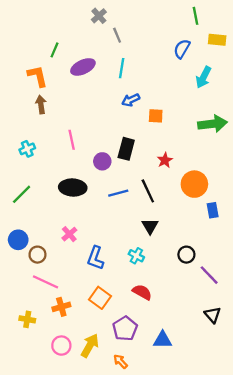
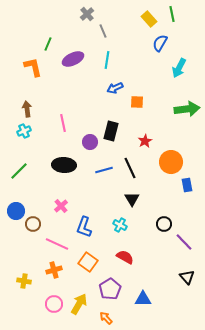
yellow rectangle: (217, 40) -> (149, 19), moved, turned 42
brown arrow: (41, 105) -> (27, 109), moved
pink line: (45, 282) -> (57, 244), moved

